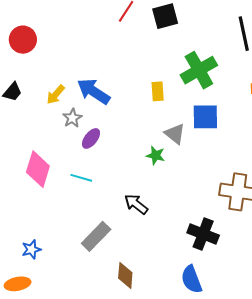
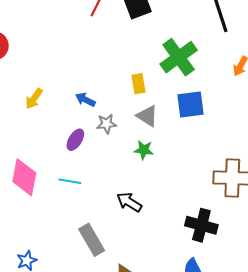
blue arrow: (94, 91) -> (85, 100), moved, size x0.6
gray star: (72, 118) -> (107, 124), moved, turned 30
gray triangle: (175, 134) -> (147, 116), moved
gray rectangle: (96, 236) -> (92, 240), turned -68

